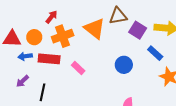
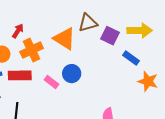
blue circle: (124, 65) -> (72, 74), moved

